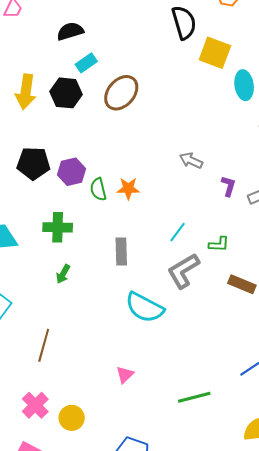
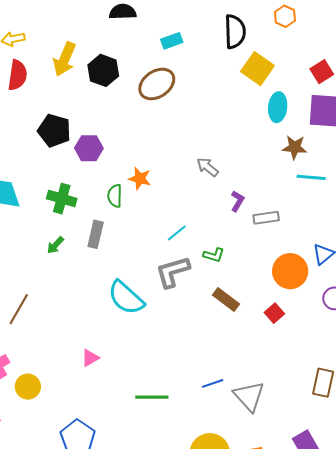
cyan rectangle: (86, 63) -> (172, 41), moved
green semicircle: (98, 189) -> (115, 196), moved
gray rectangle: (121, 251) -> (96, 234), moved

